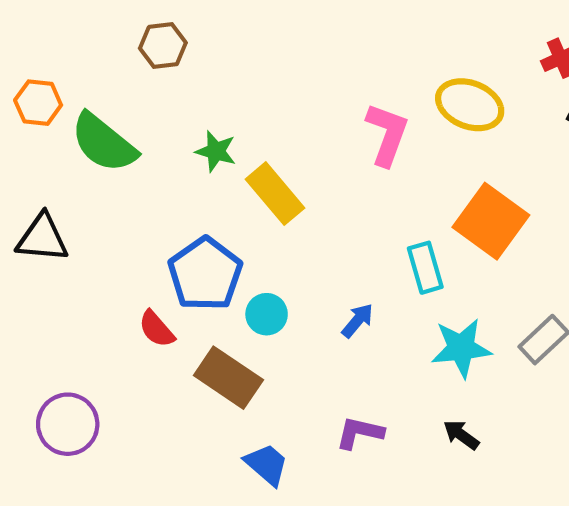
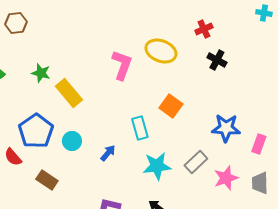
orange square: (491, 221) -> (171, 106), size x0.7
cyan circle: (267, 314) -> (72, 141), moved
brown rectangle: (228, 378) -> (47, 180), size x0.7

